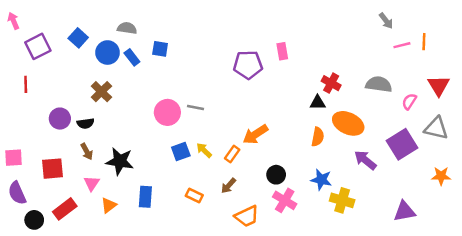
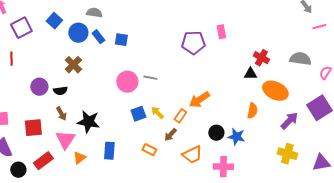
blue square: (160, 49) -> (121, 40), moved
orange semicircle: (318, 137) -> (252, 111), moved
purple arrow: (365, 160) -> (289, 121), turned 96
blue star: (321, 180) -> (236, 137), moved
pink triangle: (92, 183) -> (65, 140), size x1.5
brown arrow: (228, 186) -> (170, 135), moved
pink cross: (285, 200) -> (223, 167), moved, turned -30
yellow cross: (342, 200) -> (287, 154), moved
orange trapezoid: (247, 216) -> (192, 155), moved

